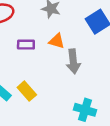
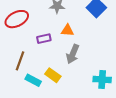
gray arrow: (73, 61) -> (73, 54), moved, turned 42

